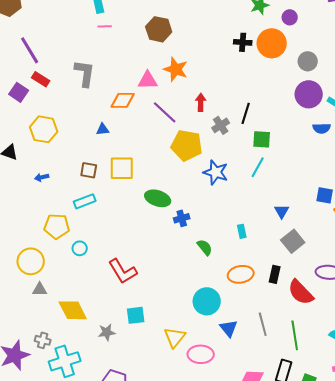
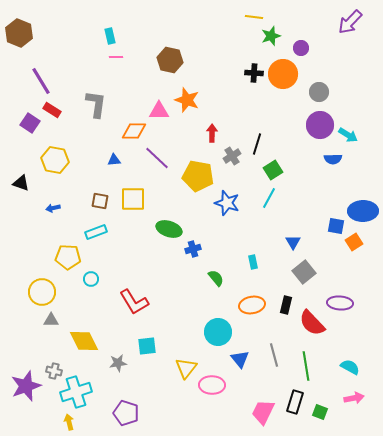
purple line: (165, 112) -> (157, 158), moved
green square: (262, 139) -> (273, 170), turned -36

